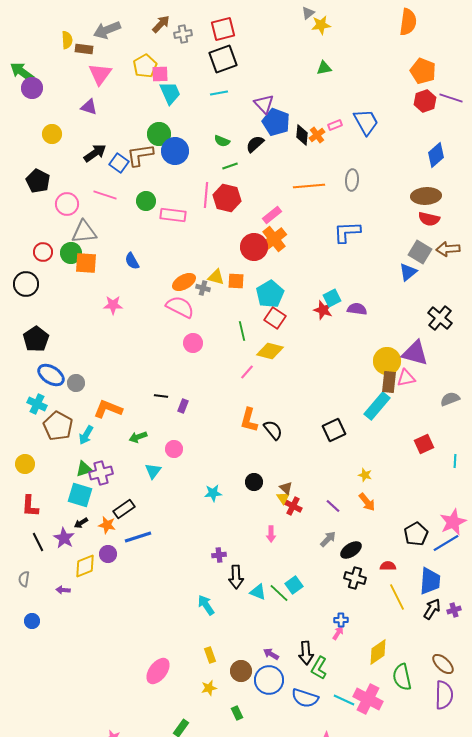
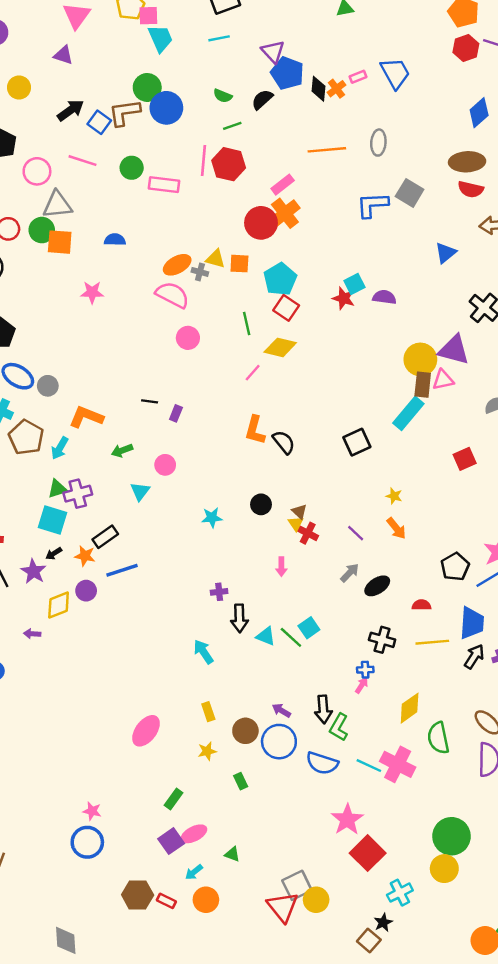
gray square: (420, 252) -> (410, 193), moved
blue semicircle: (132, 261) -> (115, 240), turned 120
black cross: (355, 578) -> (382, 640), moved
yellow line: (397, 597) -> (432, 642), turned -68

